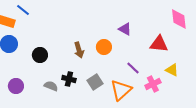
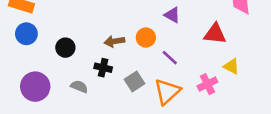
brown arrow: (79, 50) -> (114, 41), turned 98
purple line: (133, 68) -> (170, 58), moved
black cross: (69, 79) -> (103, 68), moved
purple circle: (16, 86) -> (35, 87), size x1.5

